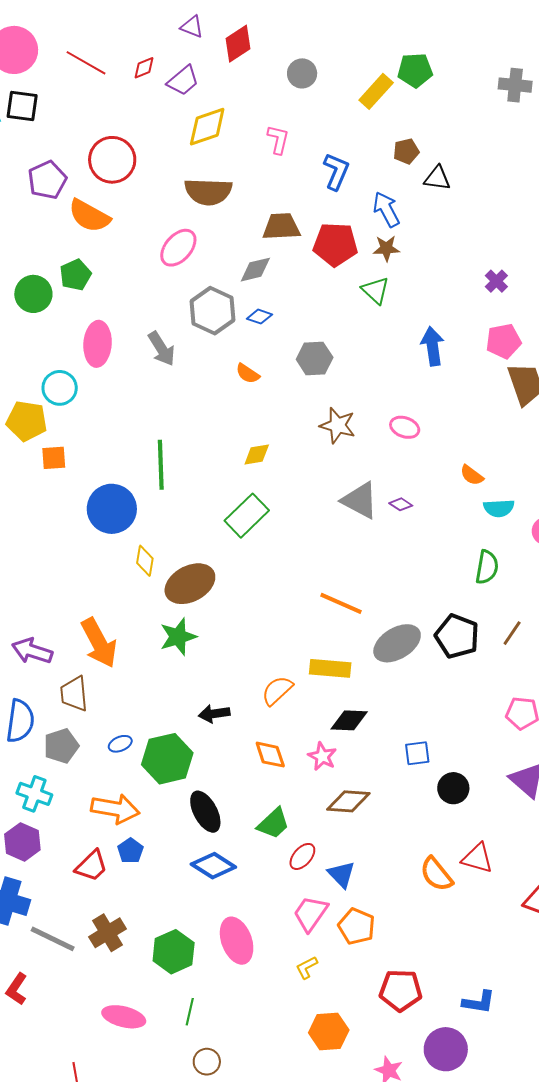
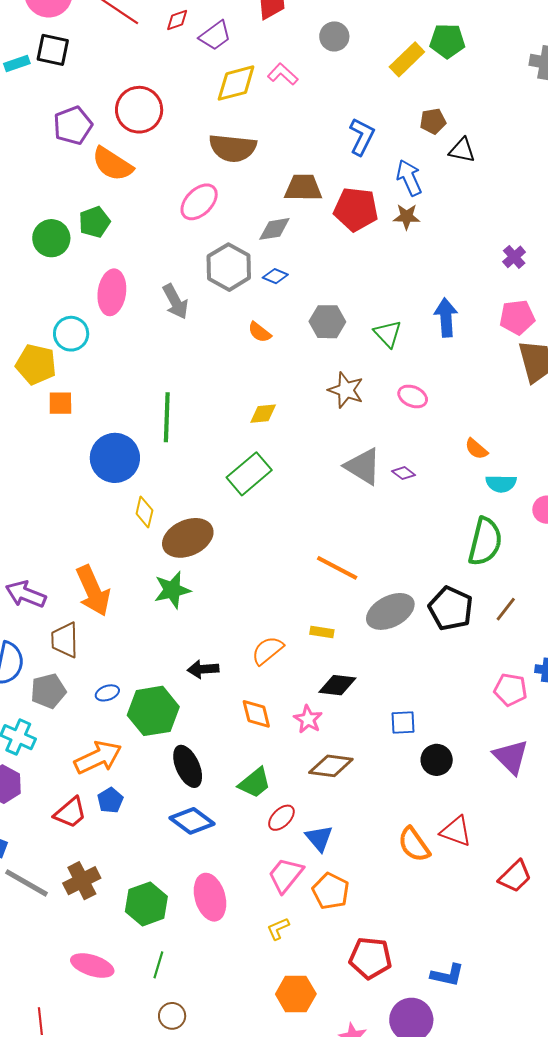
pink L-shape: (278, 140) -> (283, 74), moved, turned -64
green triangle: (375, 290) -> (388, 334), moved
green semicircle: (487, 567) -> (485, 542), size x1.4
yellow rectangle: (330, 668) -> (322, 632), size x0.6
orange arrow: (115, 809) -> (98, 757), turned -39

